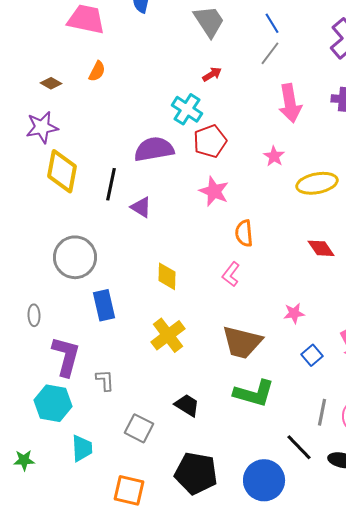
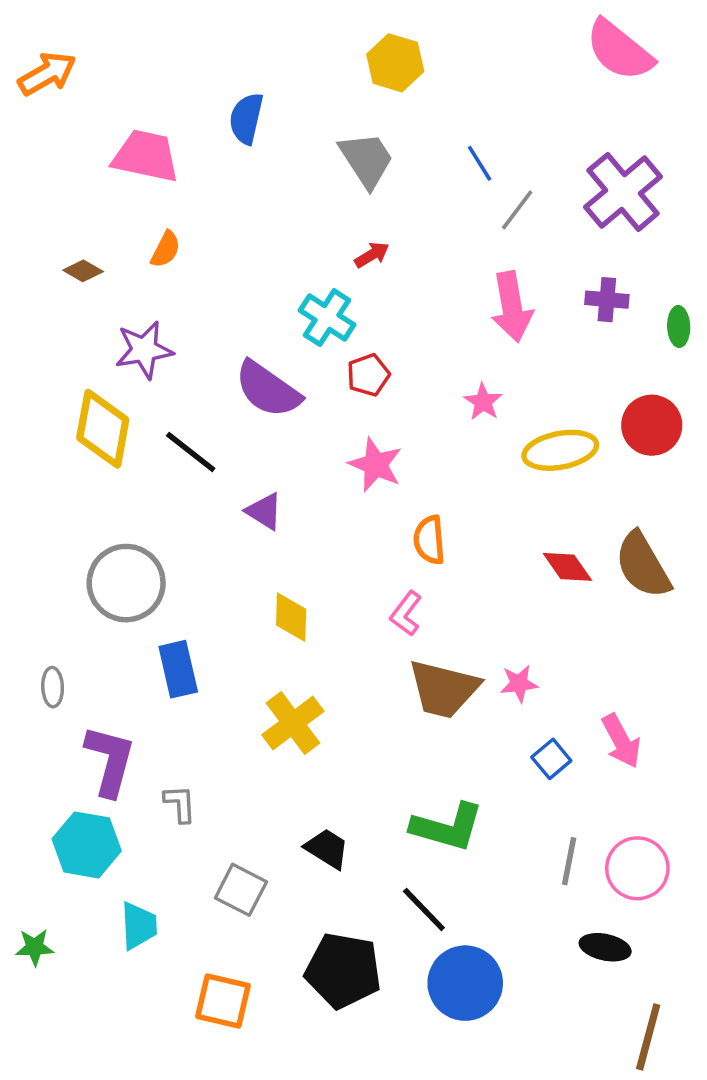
gray line: (270, 53) -> (517, 210), moved
purple star: (42, 127) -> (144, 350), moved
red pentagon: (210, 141) -> (368, 375), size x0.7
purple semicircle: (154, 149) -> (268, 389), turned -135
black line: (111, 184) -> (191, 452), turned -64
purple triangle: (141, 207) -> (264, 511), moved
brown trapezoid: (242, 342) -> (444, 689), moved
black line: (299, 447) -> (424, 910), moved

